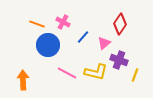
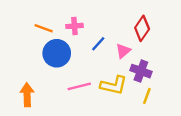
pink cross: (63, 22) -> (74, 26), turned -32
pink line: (67, 73) -> (79, 86), turned -42
yellow line: (135, 75) -> (147, 96), moved

